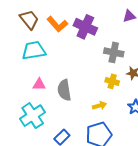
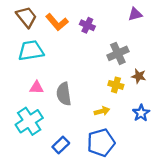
purple cross: (85, 27) -> (87, 25), size x0.6
gray cross: (114, 52) -> (118, 53), turned -36

